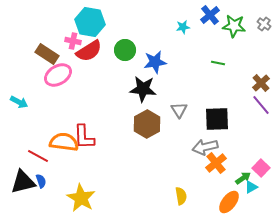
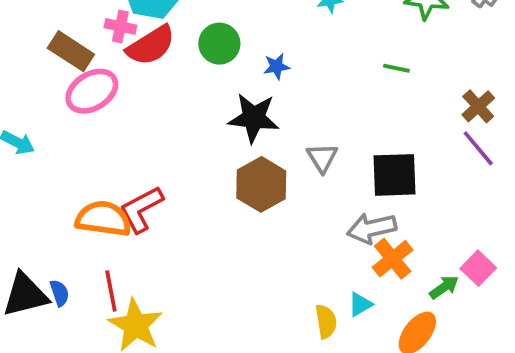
blue star: (155, 62) -> (276, 66), size x0.6
red L-shape: (84, 137) -> (141, 209), turned 64
red line: (38, 156) -> (111, 291), moved, turned 50
cyan triangle: (251, 187) -> (360, 304), moved

